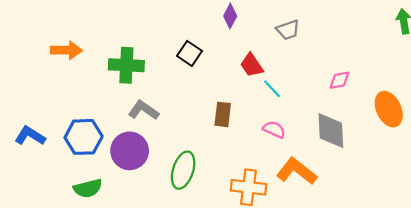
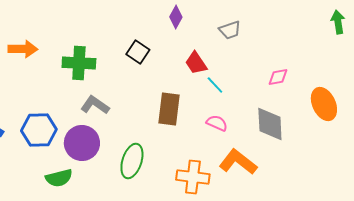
brown rectangle: (223, 114) -> (169, 109), size x1.4
green semicircle: (88, 188) -> (59, 178), moved

